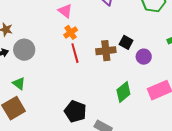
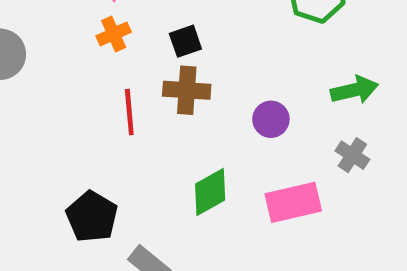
black square: (126, 42) -> (185, 41), moved, turned 32
red line: (75, 53) -> (129, 112), moved

